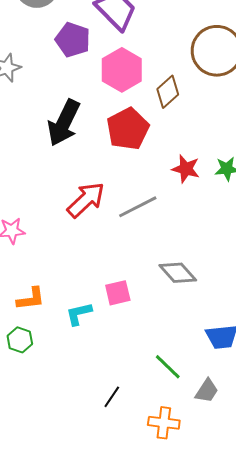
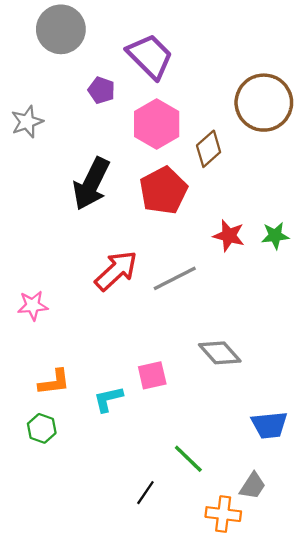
purple pentagon: (73, 40) -> (101, 90), size x0.7
green line: (168, 367) -> (188, 459), moved
orange cross: (164, 423) -> (223, 514), moved

